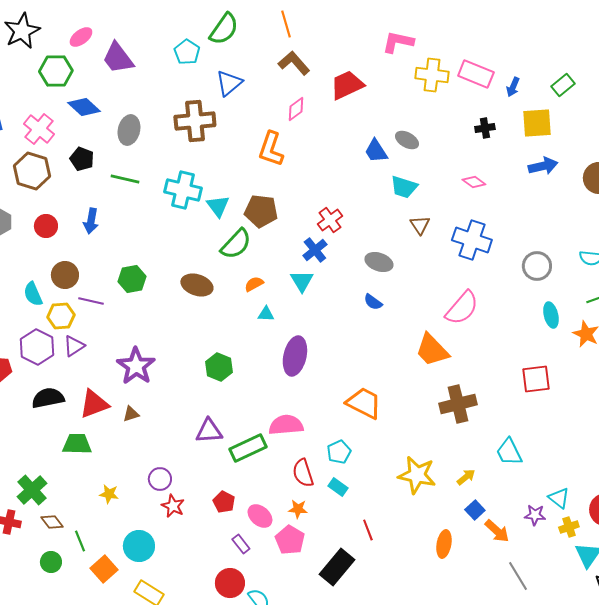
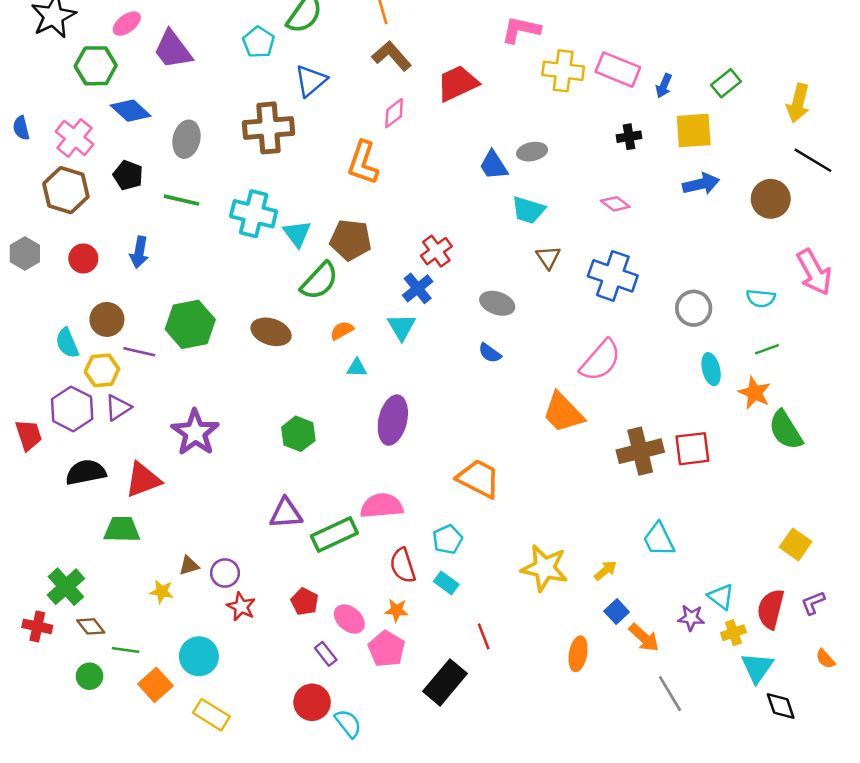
gray ellipse: (407, 140) -> (532, 152), turned -40
green hexagon: (132, 279) -> (190, 324), size x1.4
brown cross: (458, 404) -> (640, 451), moved
brown triangle: (131, 414) -> (189, 566), moved
green line: (80, 541) -> (126, 650), turned -60

